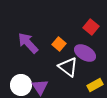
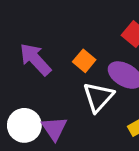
white triangle: (68, 67) -> (98, 97), turned 35

